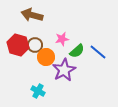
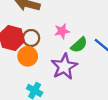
orange circle: (46, 57) -> (28, 56), moved

